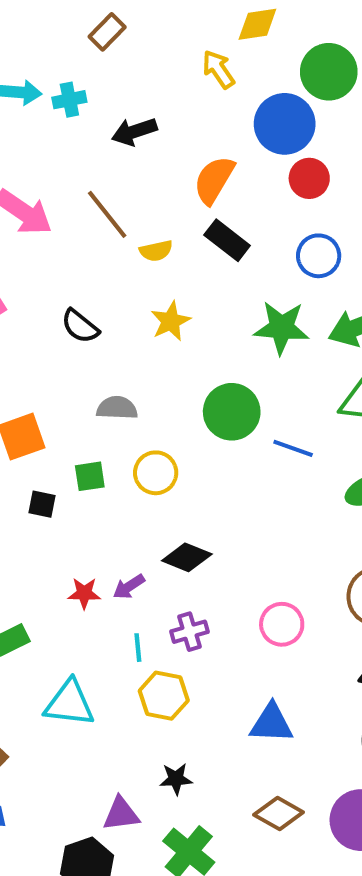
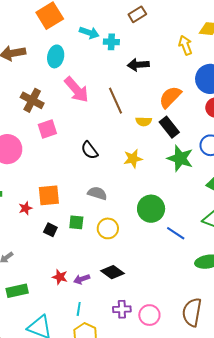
yellow semicircle: (156, 251) -> (144, 121), moved
green star: (281, 328) -> (180, 158), moved
purple cross: (189, 632) -> (122, 309), moved

